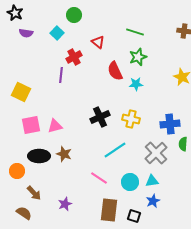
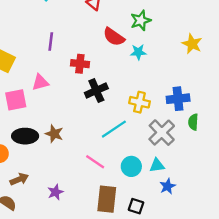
red cross: (74, 57) -> (80, 64), moved, turned 35
red semicircle: (115, 71) -> (114, 37), turned -30
yellow cross: (131, 119) -> (139, 102), moved
pink triangle: (55, 126) -> (40, 82), moved
brown arrow: (34, 193) -> (19, 179), turned -70
blue star: (153, 201) -> (168, 186), moved

